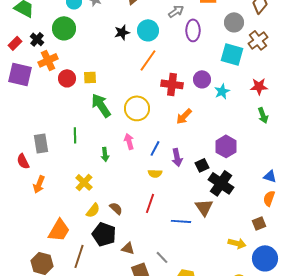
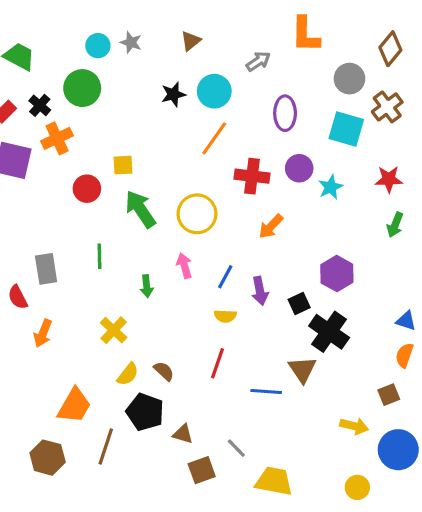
purple ellipse: (193, 30) -> (285, 113), moved
red circle: (67, 78) -> (87, 189), moved
green arrow: (263, 115) -> (395, 225), turned 42

